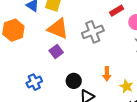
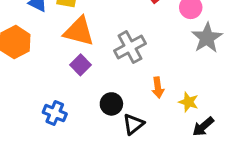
gray cross: (93, 32) -> (130, 47), moved
blue cross: (34, 82) -> (55, 113), turned -35

